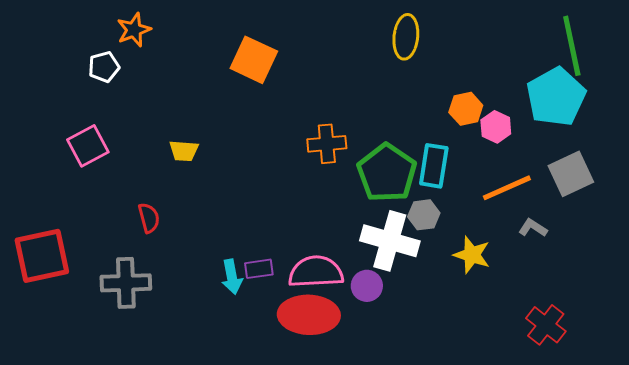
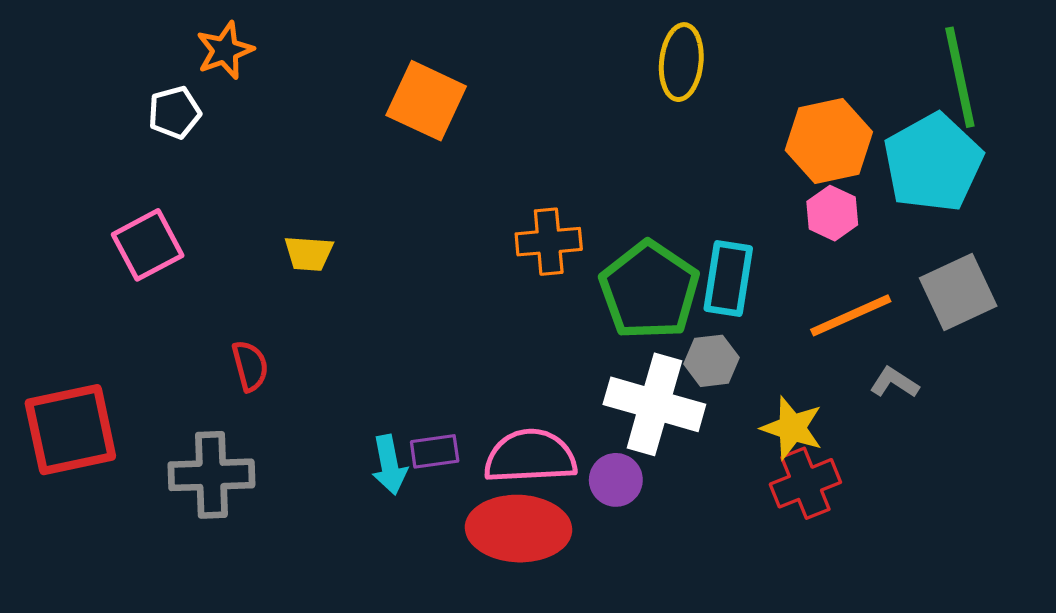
orange hexagon: (466, 109) -> (829, 141), moved, size x1.5
red cross: (546, 325) -> (805, 483), moved, turned 30

